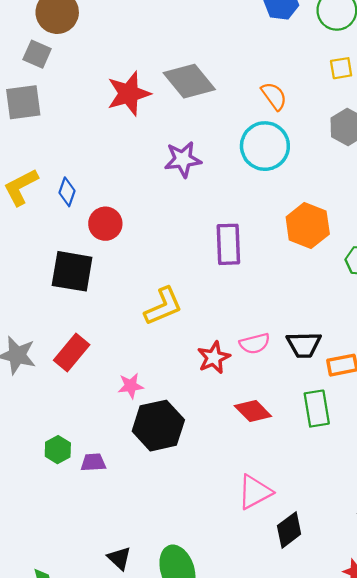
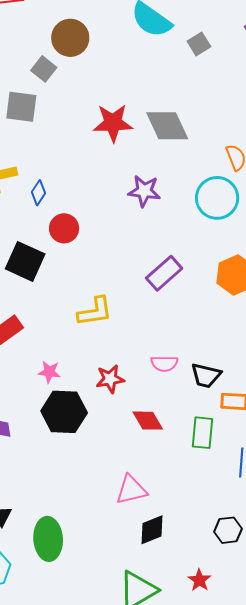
purple rectangle: (228, 244) -> (164, 273), turned 36
red star: (214, 358) -> (110, 379), moved

